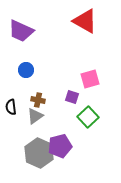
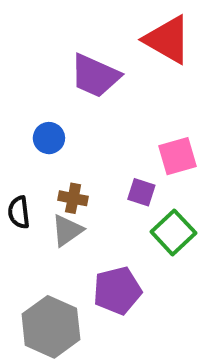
purple trapezoid: (21, 31) -> (95, 76), moved
gray hexagon: (39, 153) -> (51, 327), moved

